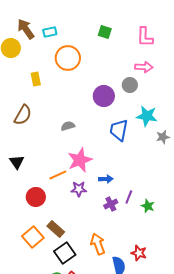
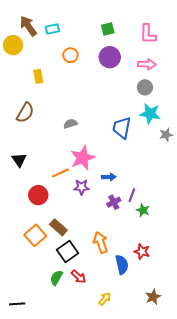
green square: (105, 32) -> (108, 29), turned -32
orange circle: (68, 58) -> (70, 55), size x0.6
gray circle: (130, 85) -> (145, 87), moved
purple circle: (104, 96) -> (110, 57), moved
green star: (148, 206) -> (143, 210), moved

